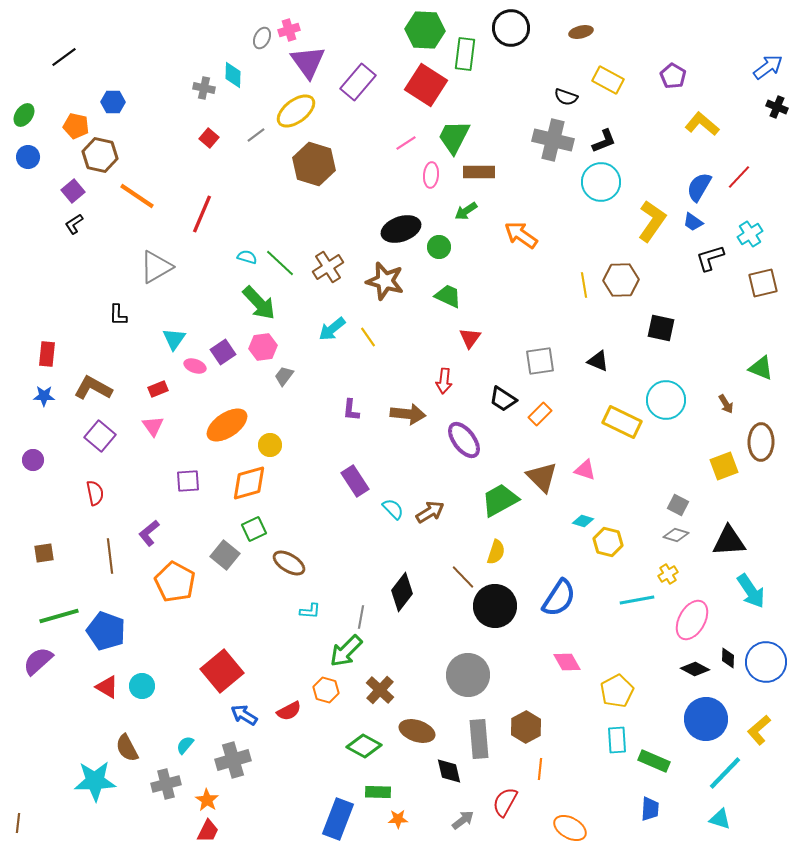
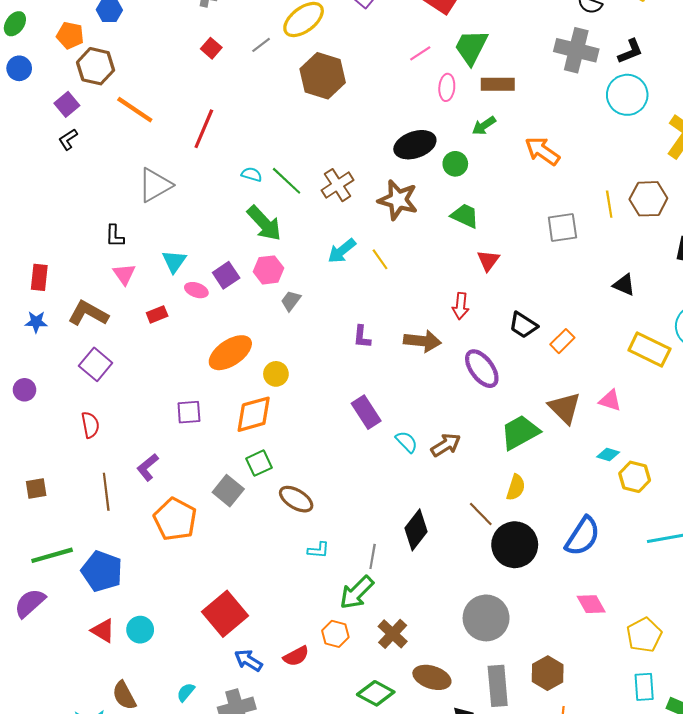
gray square: (540, 361) -> (562, 227), moved
pink triangle: (153, 426) -> (124, 274), moved

